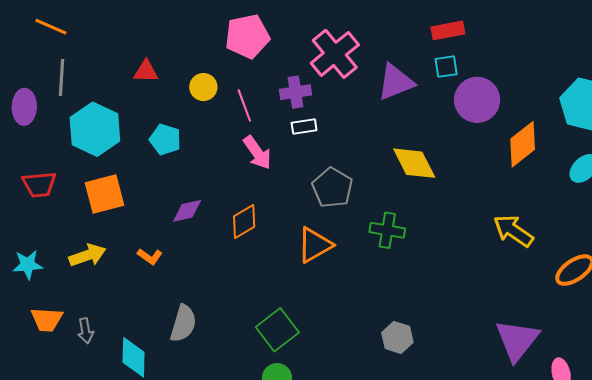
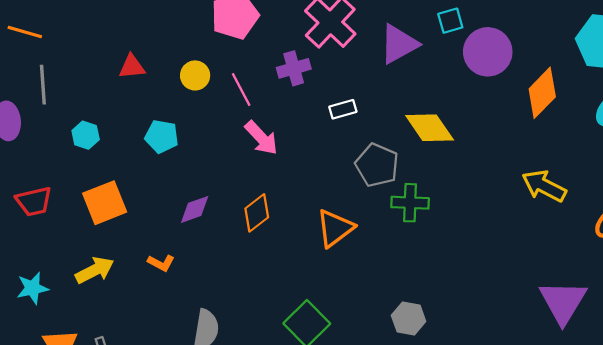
white rectangle: (304, 127) -> (343, 109), moved
cyan hexagon: (95, 129) -> (86, 135), size x0.5
gray pentagon: (332, 188) -> (377, 165), moved
gray hexagon: (397, 337) -> (409, 318), moved

